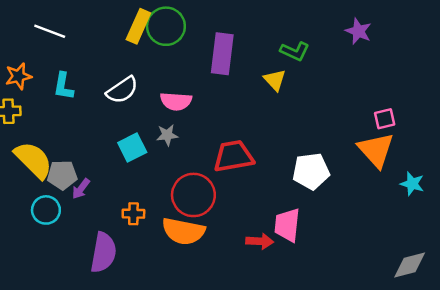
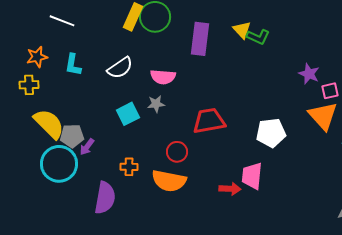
purple star: (358, 31) -> (309, 74), moved
yellow triangle: (275, 80) -> (242, 30), moved
red circle: (193, 195) -> (177, 152), size x0.6
cyan circle: (46, 210) -> (59, 164), size x1.6

